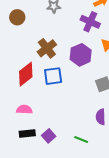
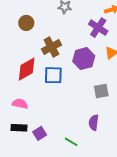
brown circle: (17, 17) -> (26, 23), moved

